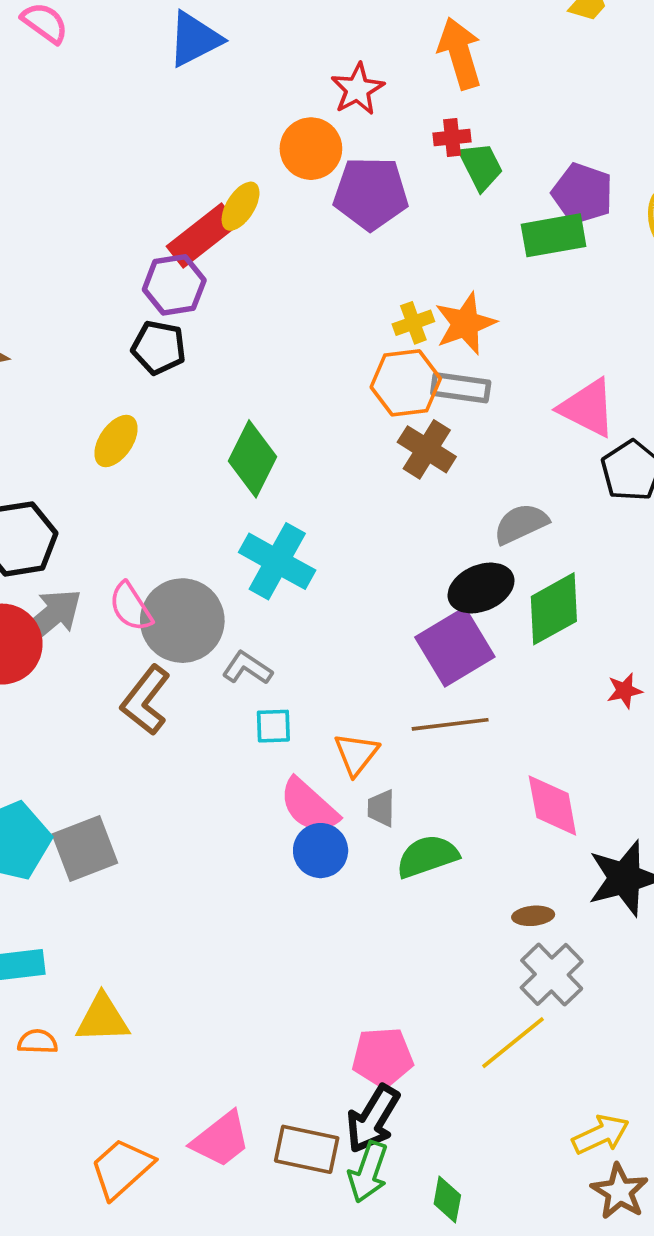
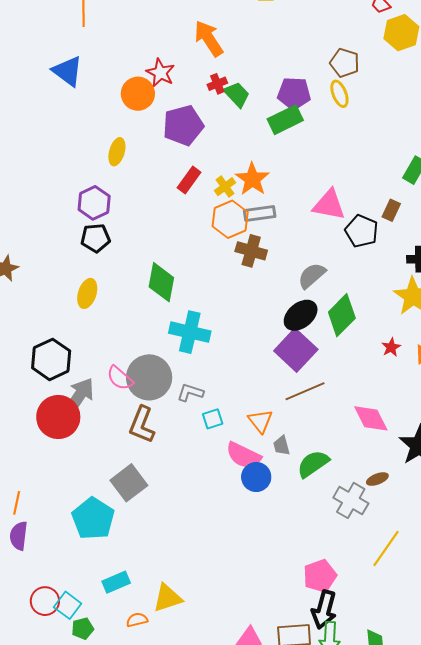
blue triangle: (195, 39) -> (68, 71), turned -40
orange circle: (311, 149) -> (138, 94), moved
red rectangle: (202, 235) -> (189, 180), moved, size x0.7
gray square: (85, 849) -> (129, 483), moved
gray cross: (552, 974) -> (351, 500), moved

